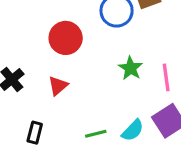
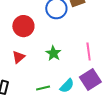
green star: (131, 68) -> (53, 53), moved

